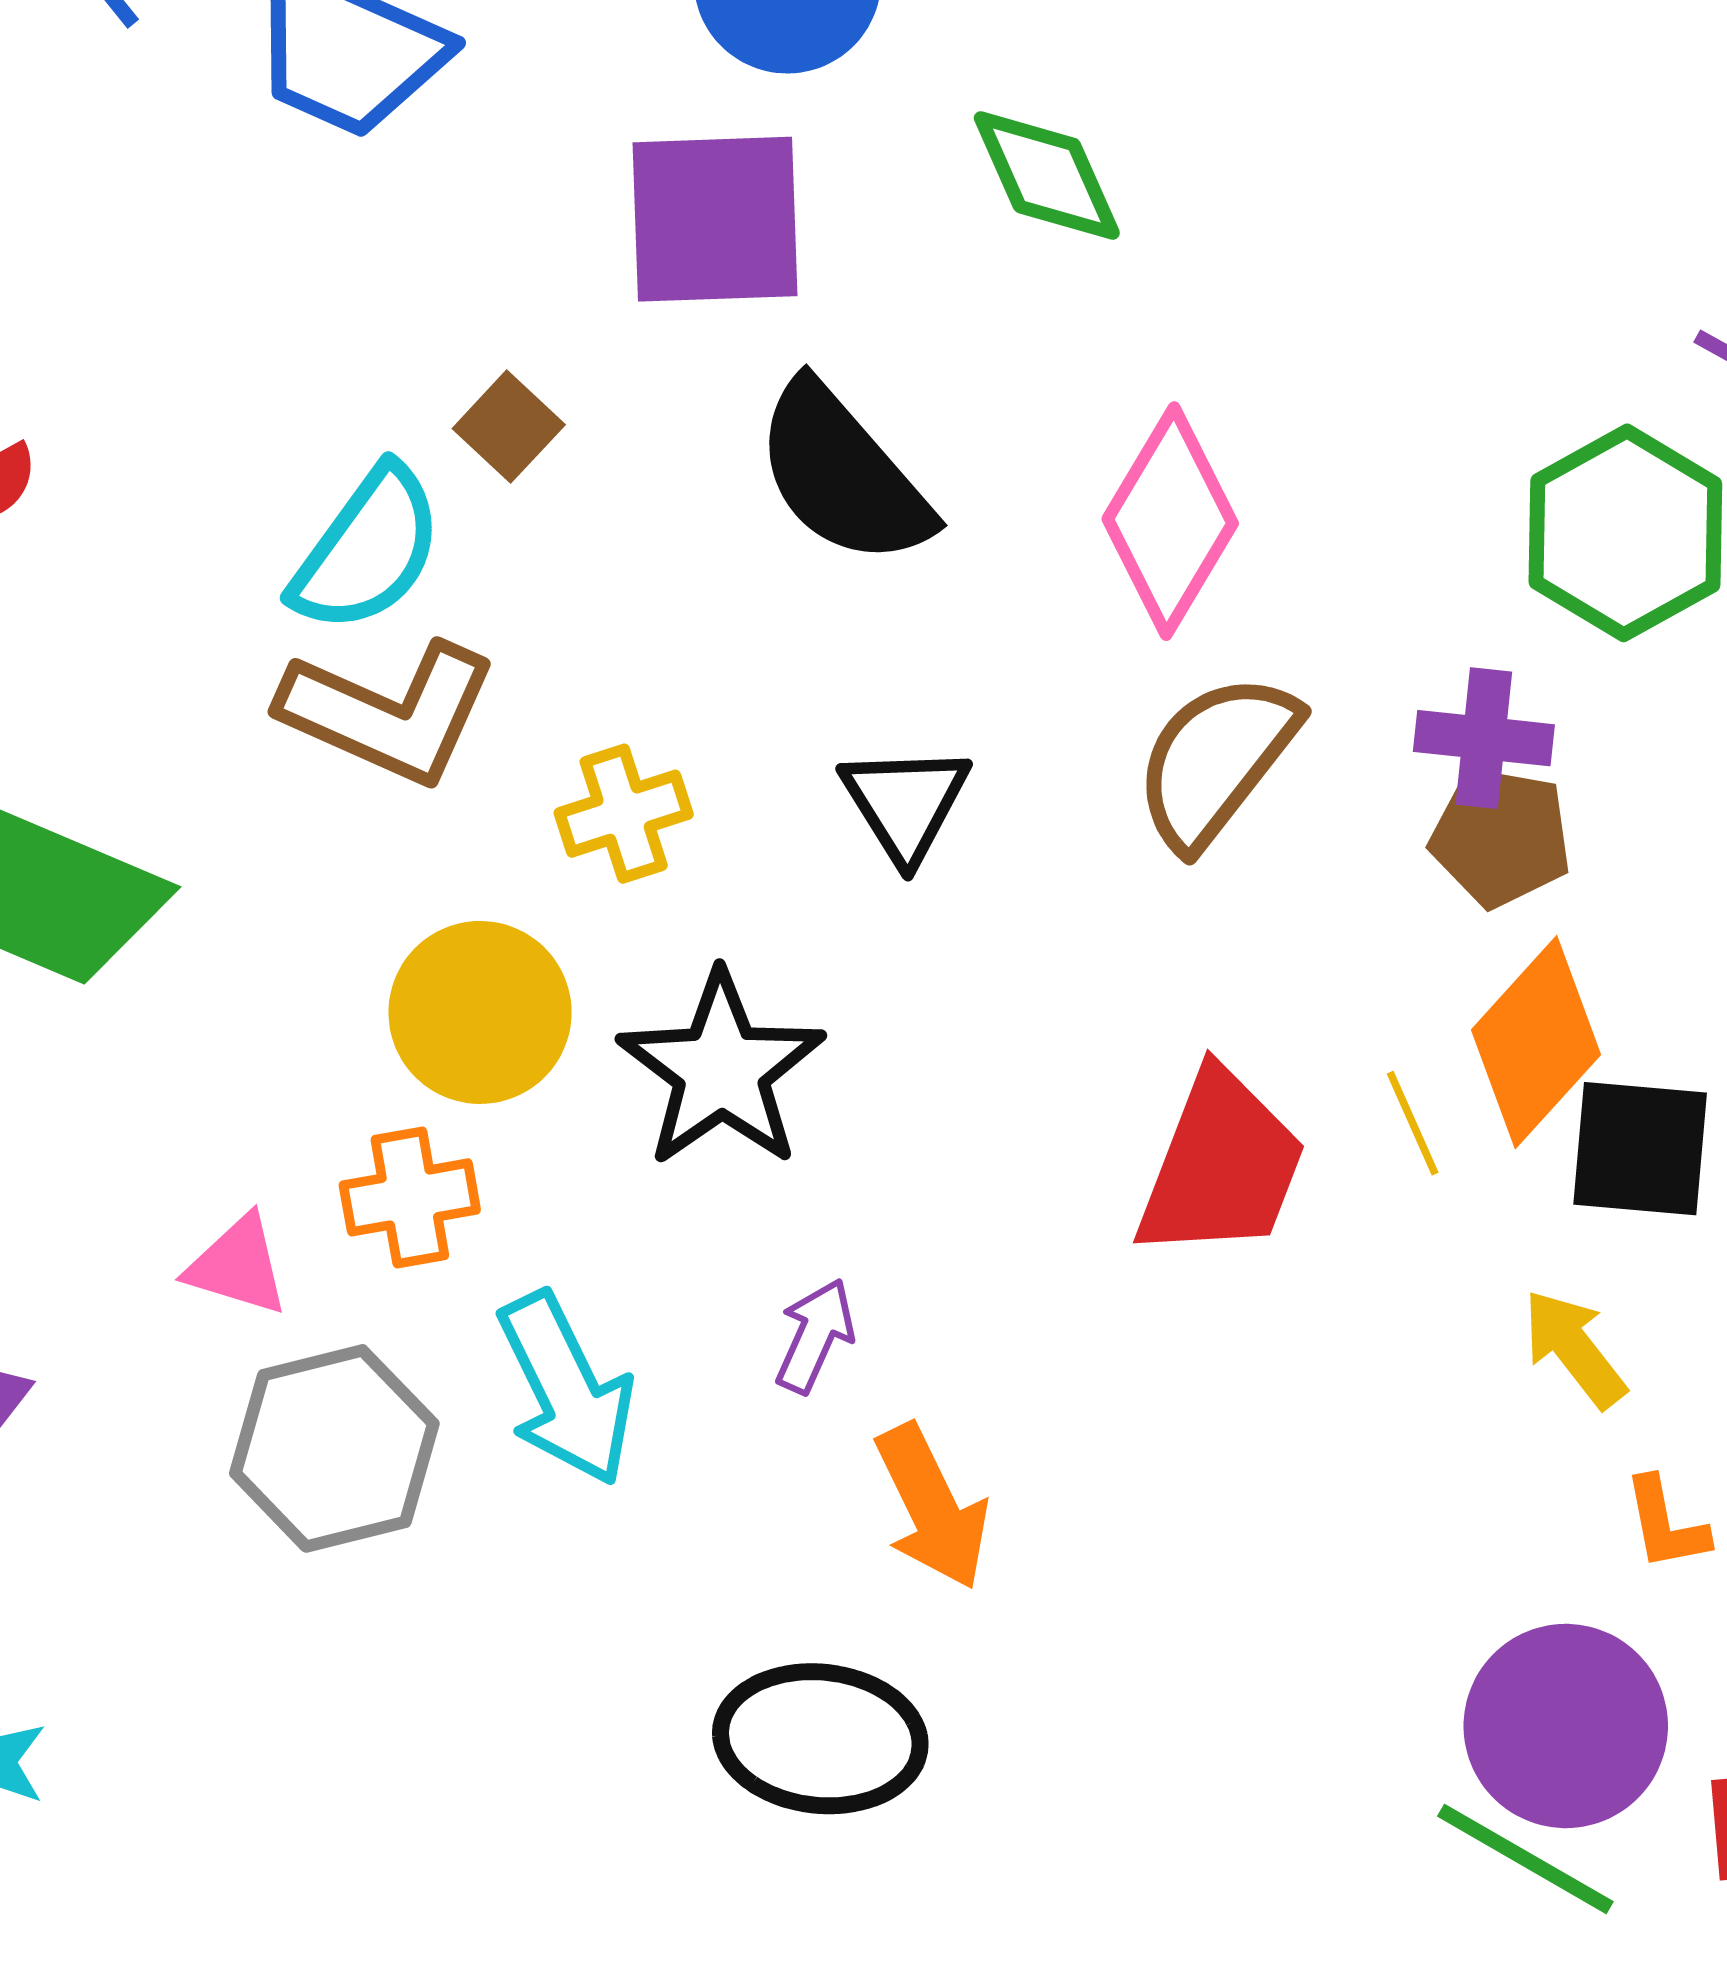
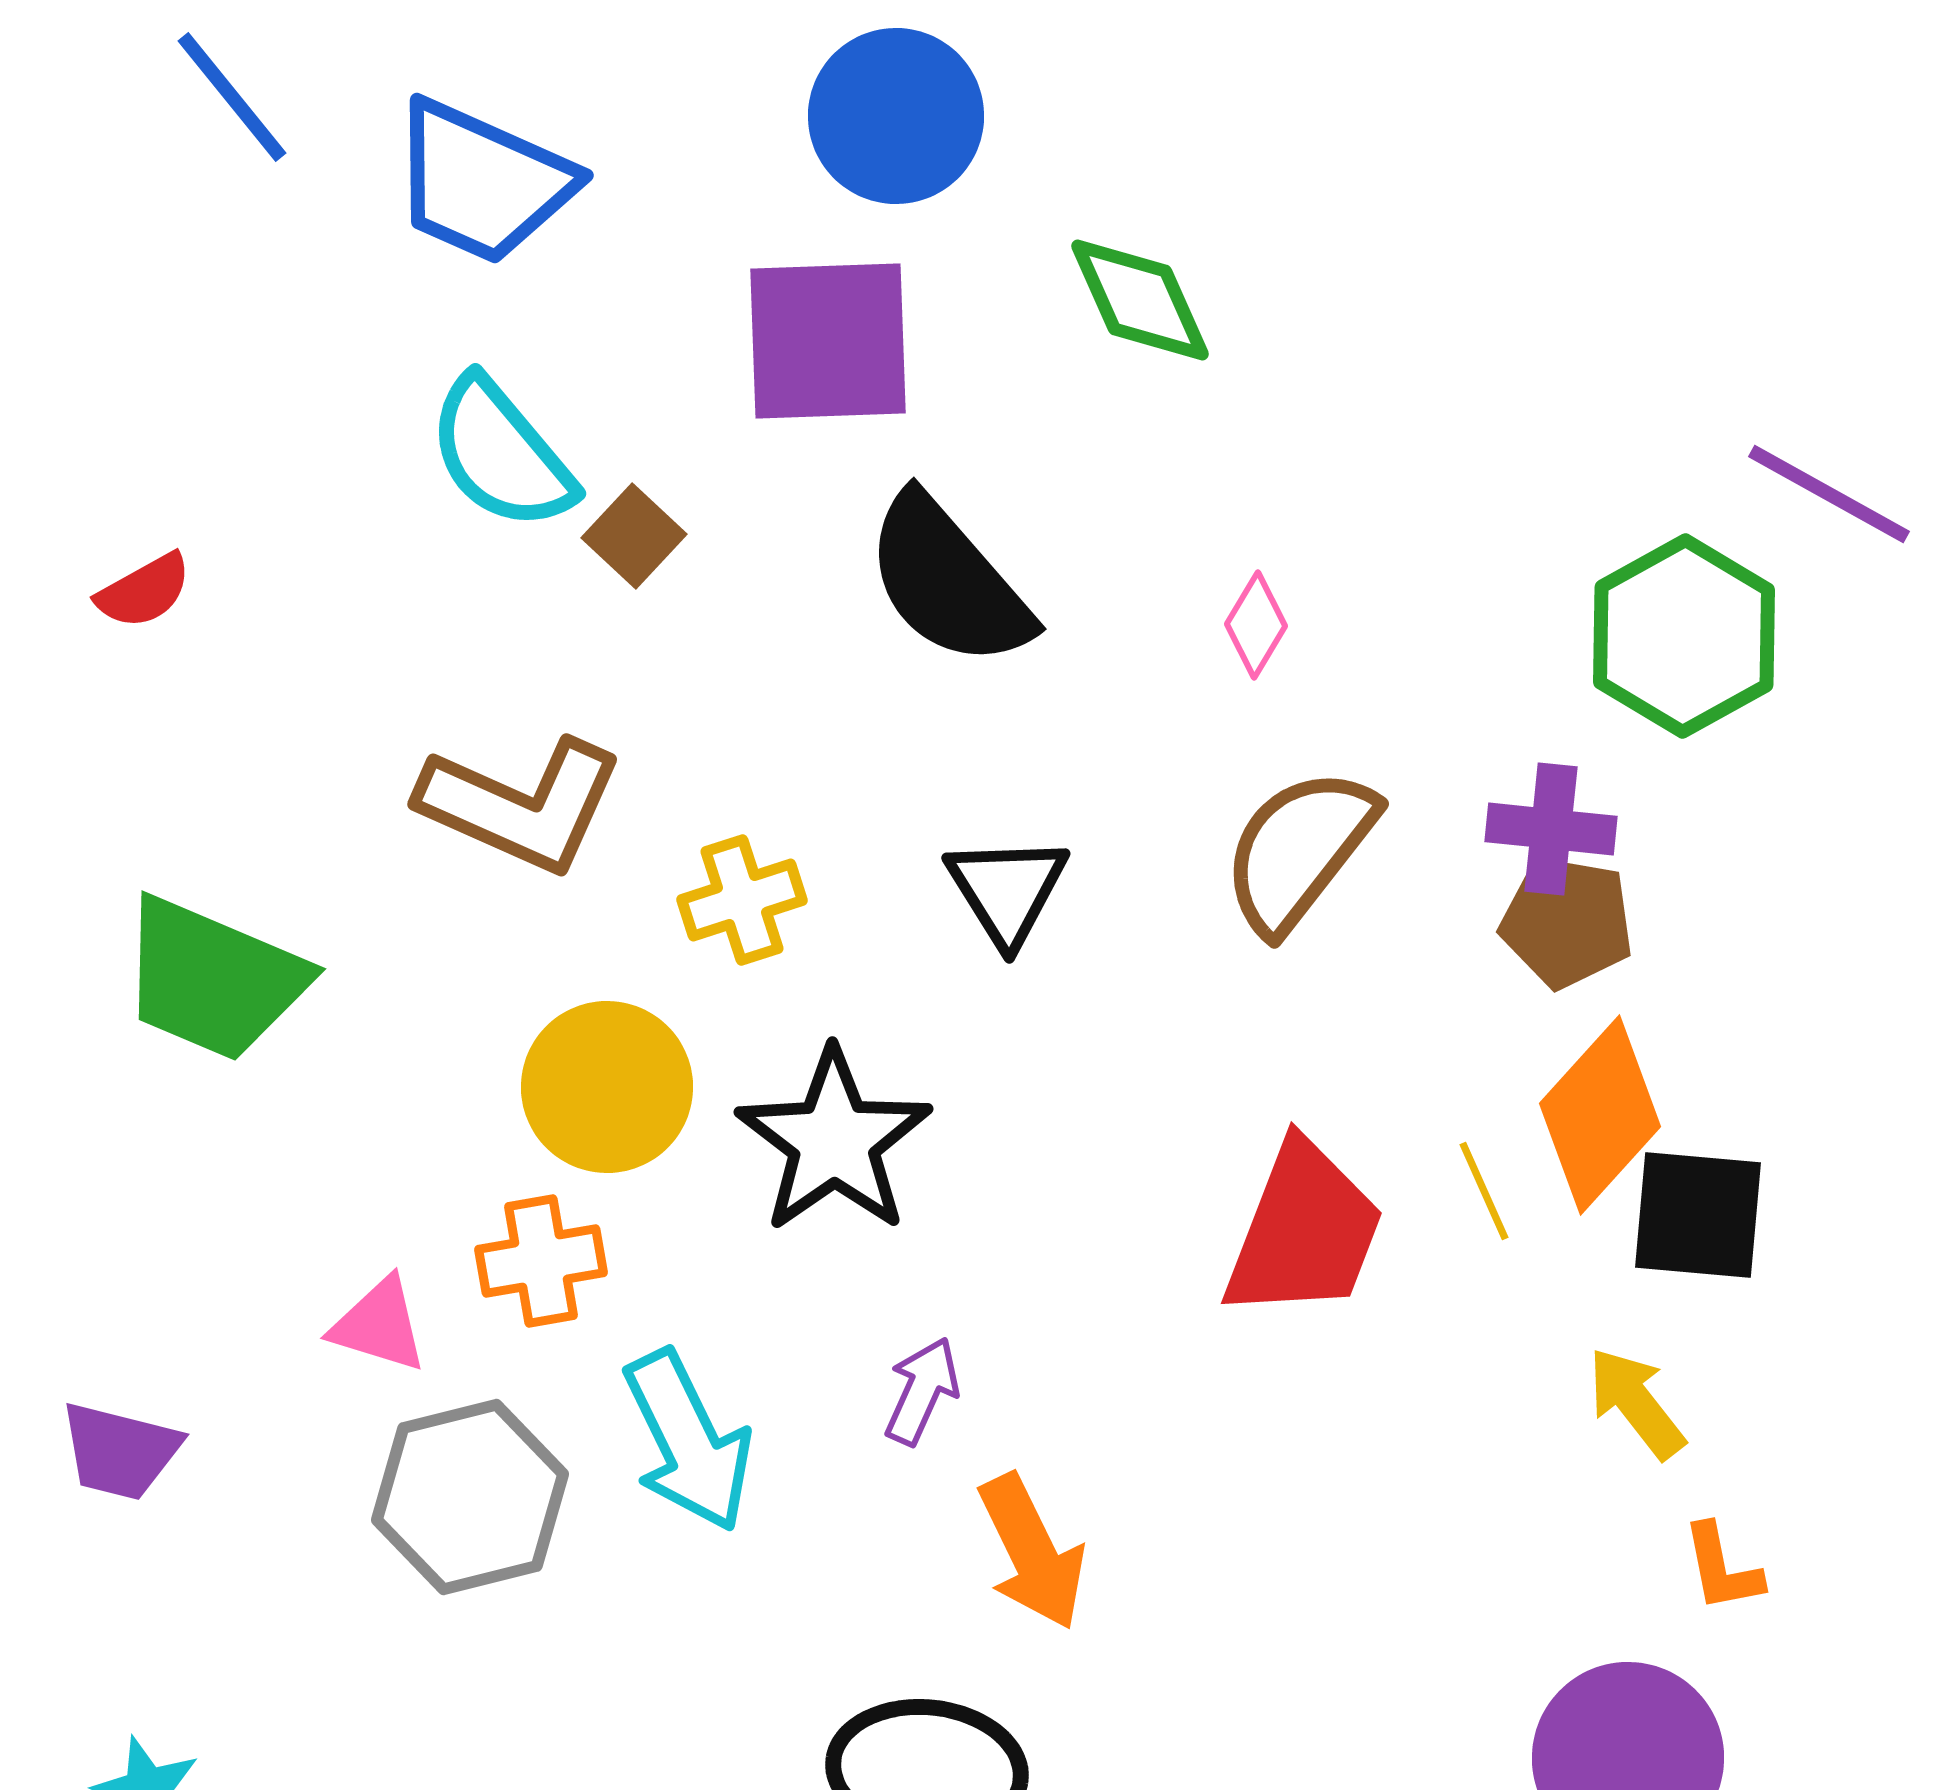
pink diamond: (1170, 521) -> (1256, 625), size x0.5
cyan semicircle: (367, 550) -> (501, 454), moved, turned 104

